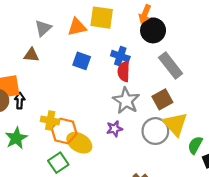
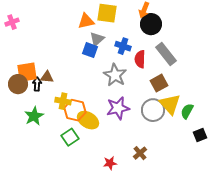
gray triangle: (43, 28) -> (97, 39), moved
brown triangle: (31, 55) -> (47, 77), moved
red semicircle: (124, 71) -> (140, 59), moved
gray star: (126, 101) -> (115, 75), moved
purple star: (114, 129) -> (118, 108), size x1.6
green semicircle: (195, 145) -> (187, 111), moved

